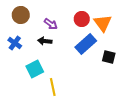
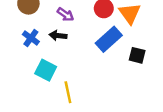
blue cross: (15, 43) -> (31, 38), moved
cyan square: (35, 69) -> (46, 70), turned -36

